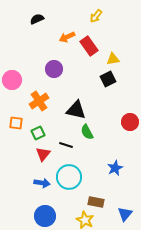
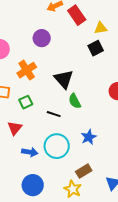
black triangle: (76, 110) -> (64, 79), turned 35
red triangle: (43, 154) -> (15, 128), moved
blue star: (115, 168) -> (89, 137), moved
brown rectangle: (96, 202) -> (84, 171), turned -42

